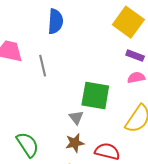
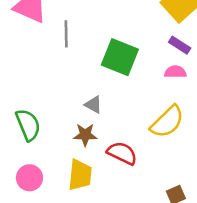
green square: (95, 96) -> (120, 57), moved
gray triangle: (76, 117) -> (93, 105), turned -35

